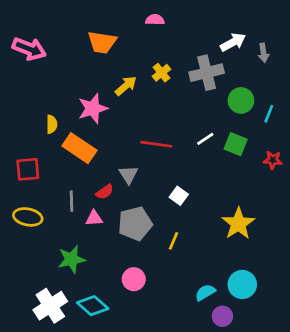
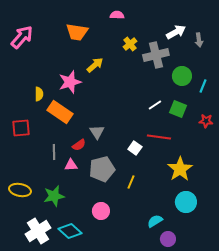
pink arrow: (29, 49) -> (22, 37), turned -70
yellow cross: (162, 73) -> (130, 44), moved
red line: (156, 144) -> (159, 137), moved
yellow ellipse: (28, 217) -> (20, 190), moved
cyan circle: (242, 284) -> (186, 202), moved

